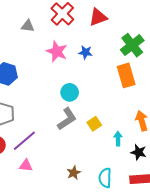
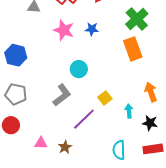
gray L-shape: (67, 119) -> (62, 95), moved
purple line: (24, 141) -> (84, 119), moved
brown star: (74, 173) -> (65, 147), moved

